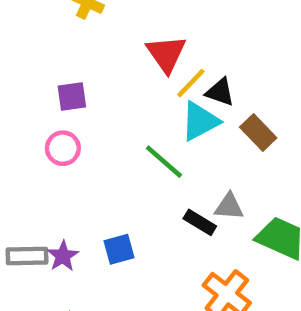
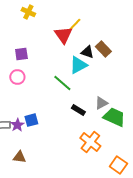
yellow line: (191, 83) -> (74, 25), moved
brown rectangle: (258, 132) -> (103, 49), moved
gray triangle: (229, 207) -> (101, 103), moved, turned -32
blue square: (119, 249) -> (31, 120), moved

